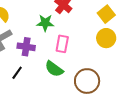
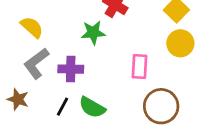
pink rectangle: (62, 44) -> (139, 67), moved
green semicircle: (54, 69) -> (92, 107), moved

